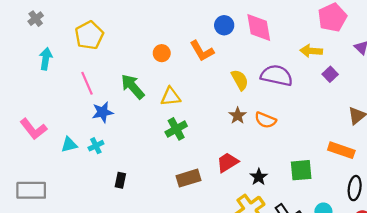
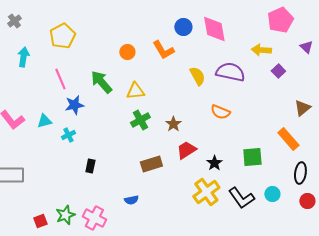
brown star: (238, 116) -> (173, 124), moved
cyan triangle: (69, 145) -> (44, 121), moved
orange rectangle: (341, 150) -> (288, 139), turned 30

